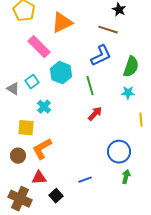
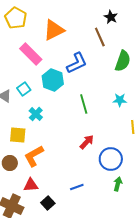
brown line: (108, 30) -> (100, 37), turned 48
blue L-shape: (101, 56) -> (77, 63), moved
green semicircle: (131, 67) -> (123, 61), moved
green line: (90, 86) -> (84, 104), moved
red arrow: (95, 114) -> (87, 142), moved

